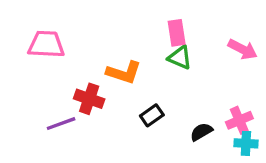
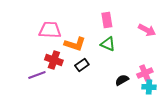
pink trapezoid: (46, 44) -> (50, 30), moved
green triangle: (180, 58) -> (108, 44), moved
black rectangle: (152, 115) -> (82, 65), moved

